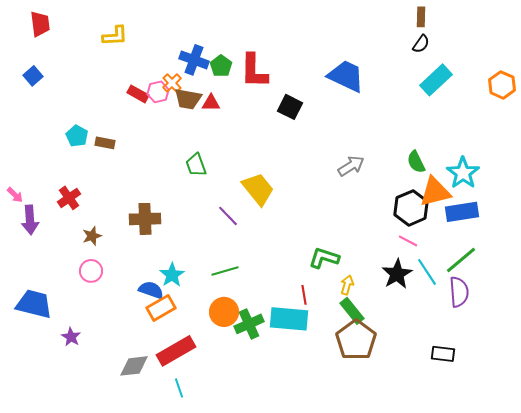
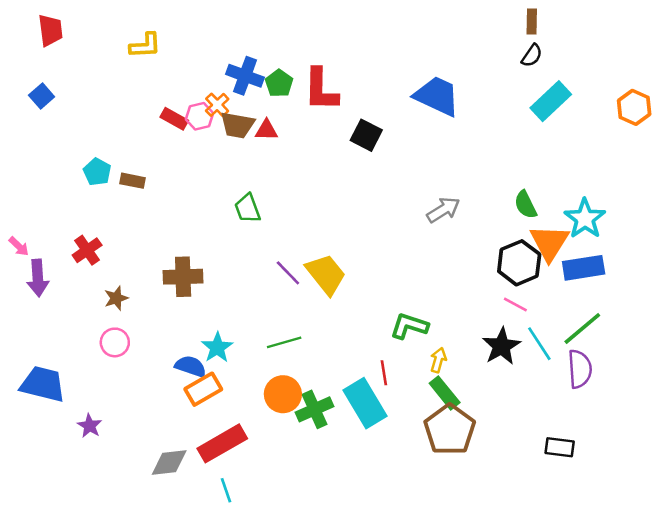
yellow trapezoid: (258, 189) -> (326, 274), moved
orange triangle: (435, 192) -> (549, 243), turned -44
cyan rectangle: (289, 319) -> (365, 403), turned 54

